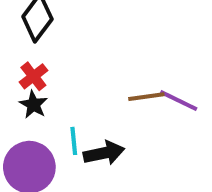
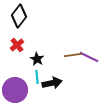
black star: (33, 105) -> (37, 59), moved

